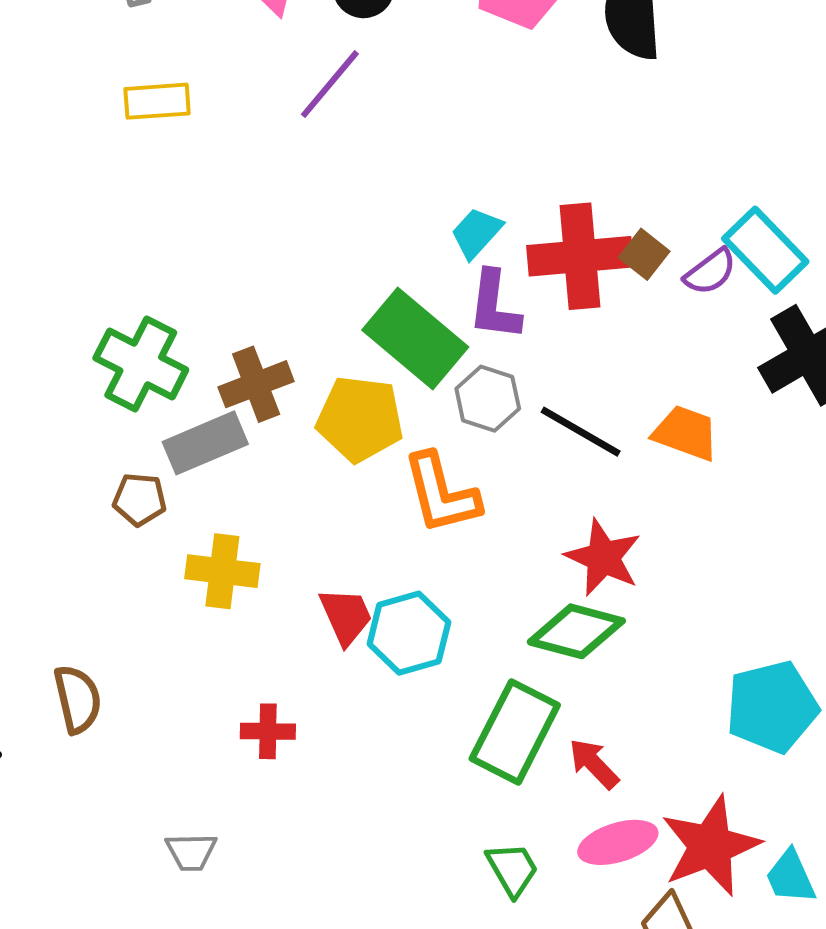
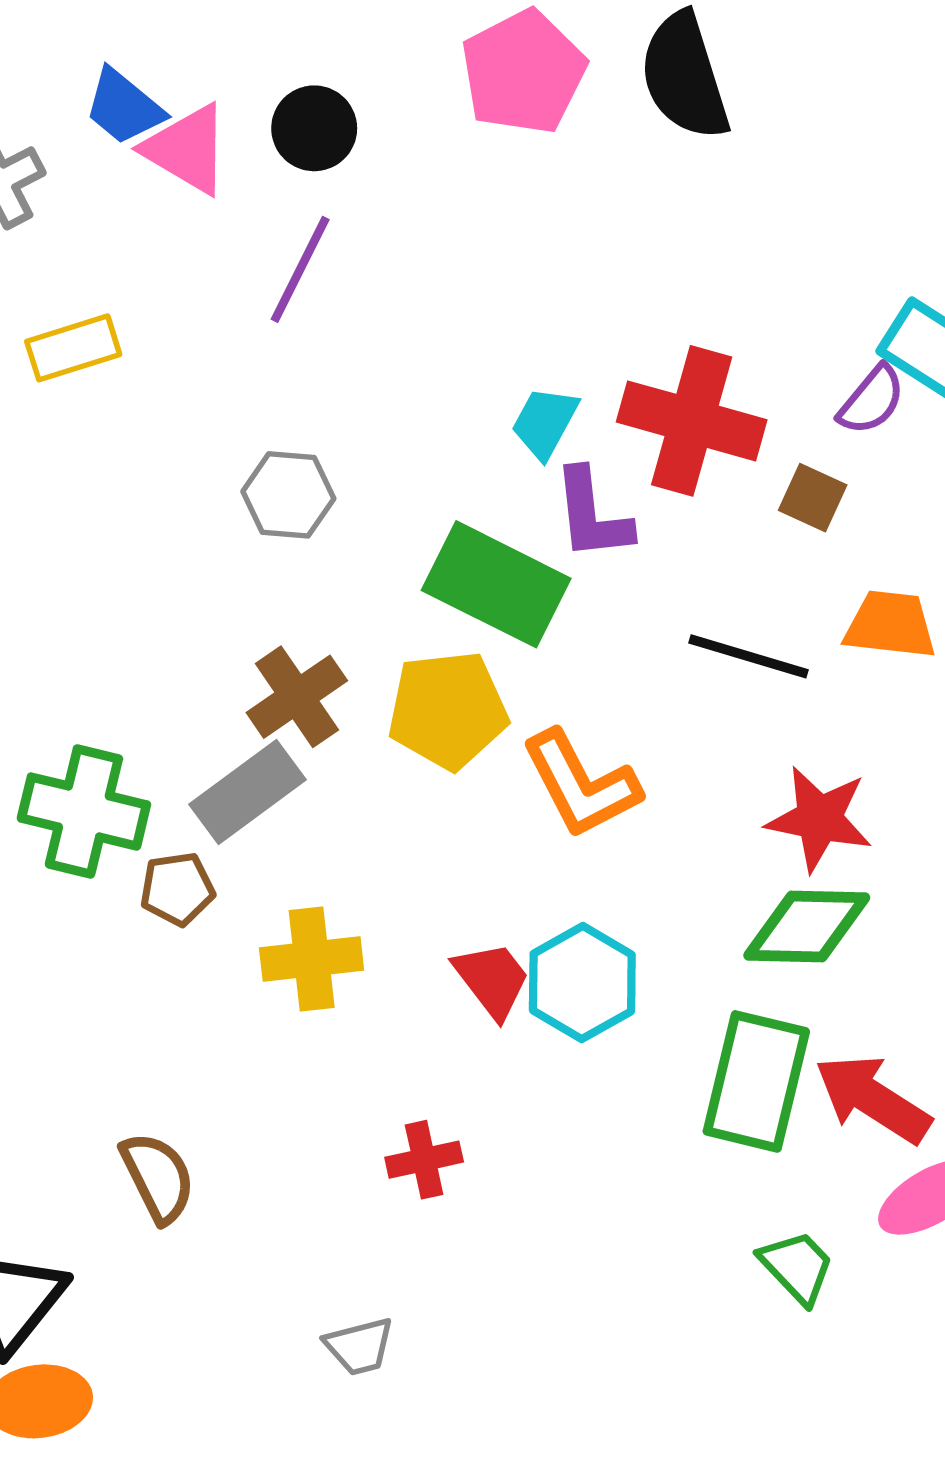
brown square: (644, 254) -> (813, 498), moved
red cross: (580, 256) -> (692, 421), turned 34
green cross: (141, 364) -> (84, 812), moved
gray hexagon: (488, 399) -> (288, 495), moved
red arrow: (594, 764) -> (873, 1099), size x1.5

